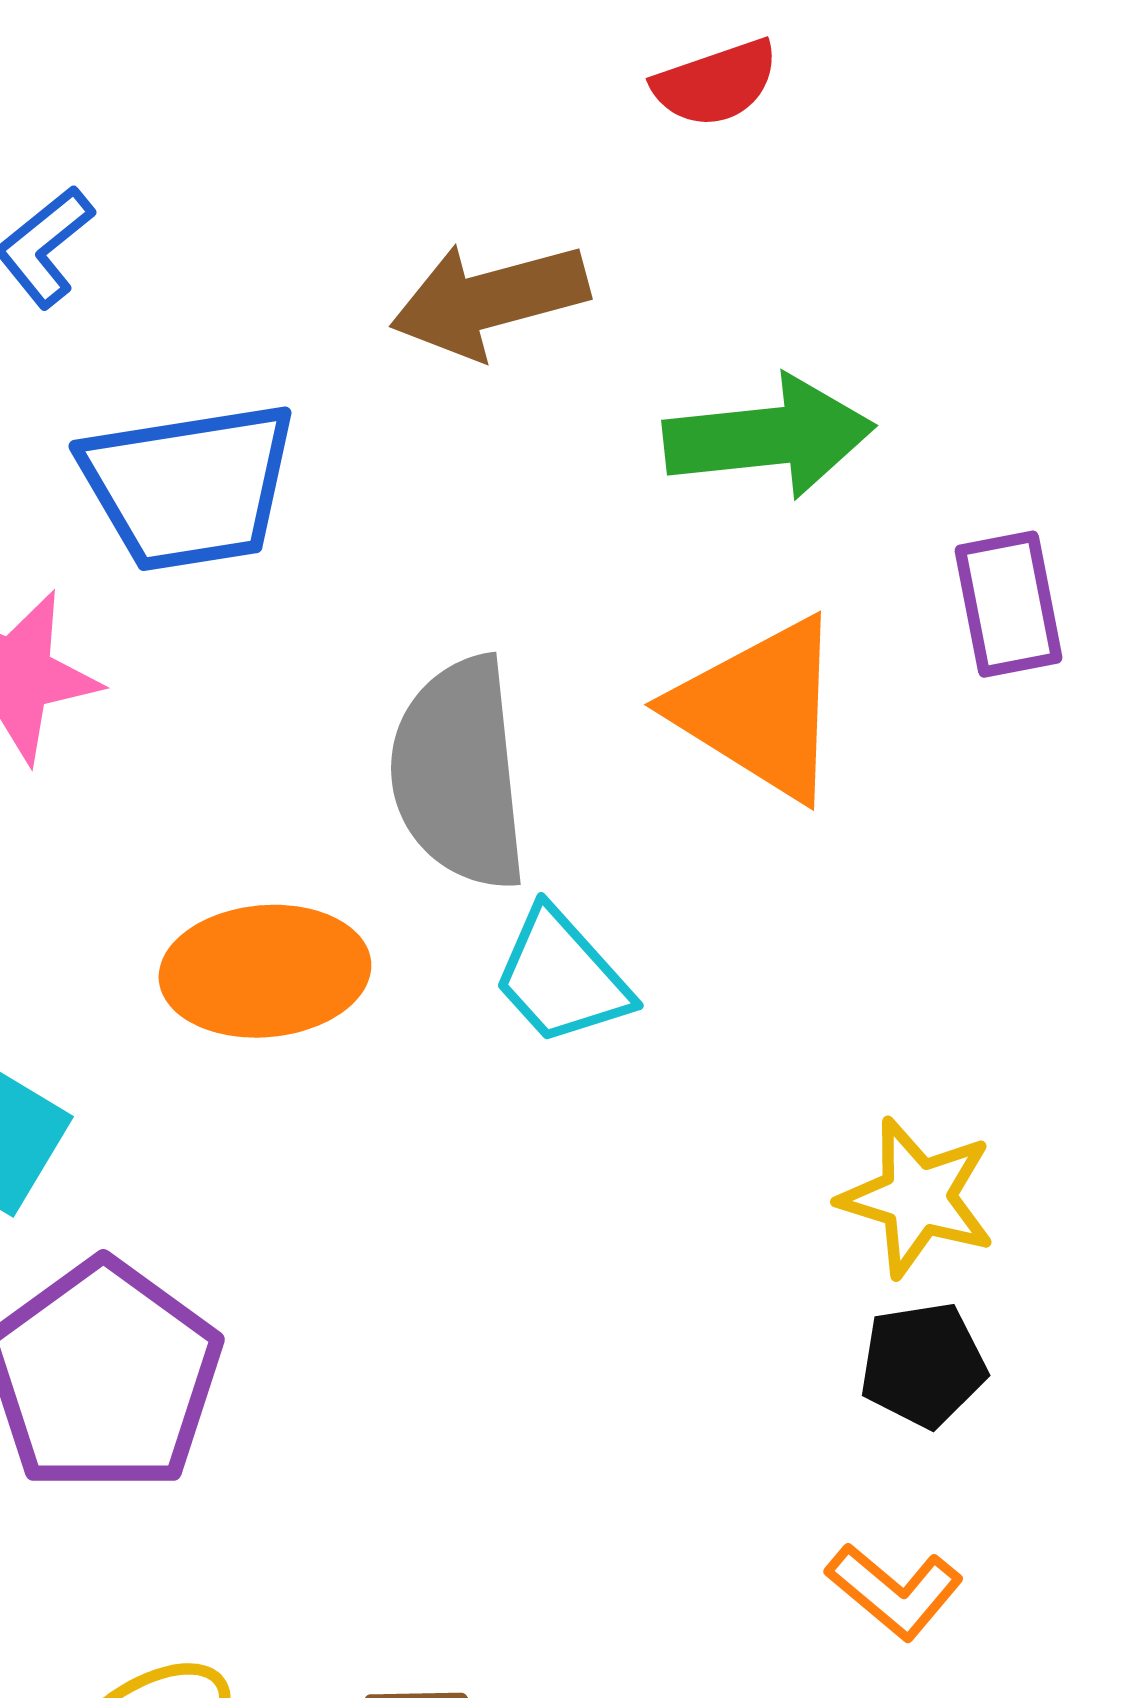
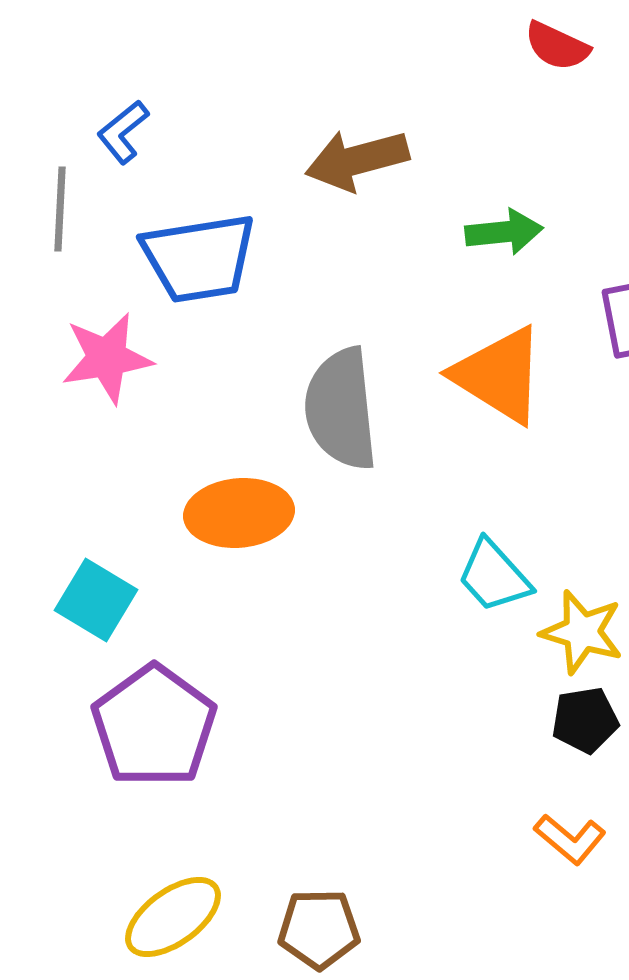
red semicircle: (716, 83) -> (557, 46), moved, turned 44
green arrow: (769, 437) -> (504, 232), size x0.7
cyan trapezoid: (562, 977) -> (494, 576), moved

